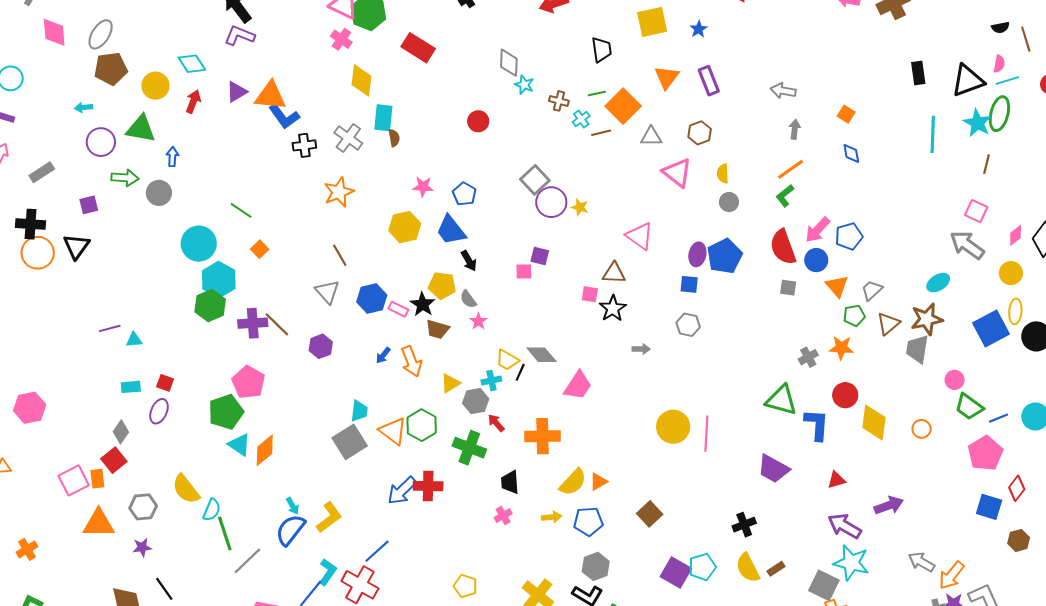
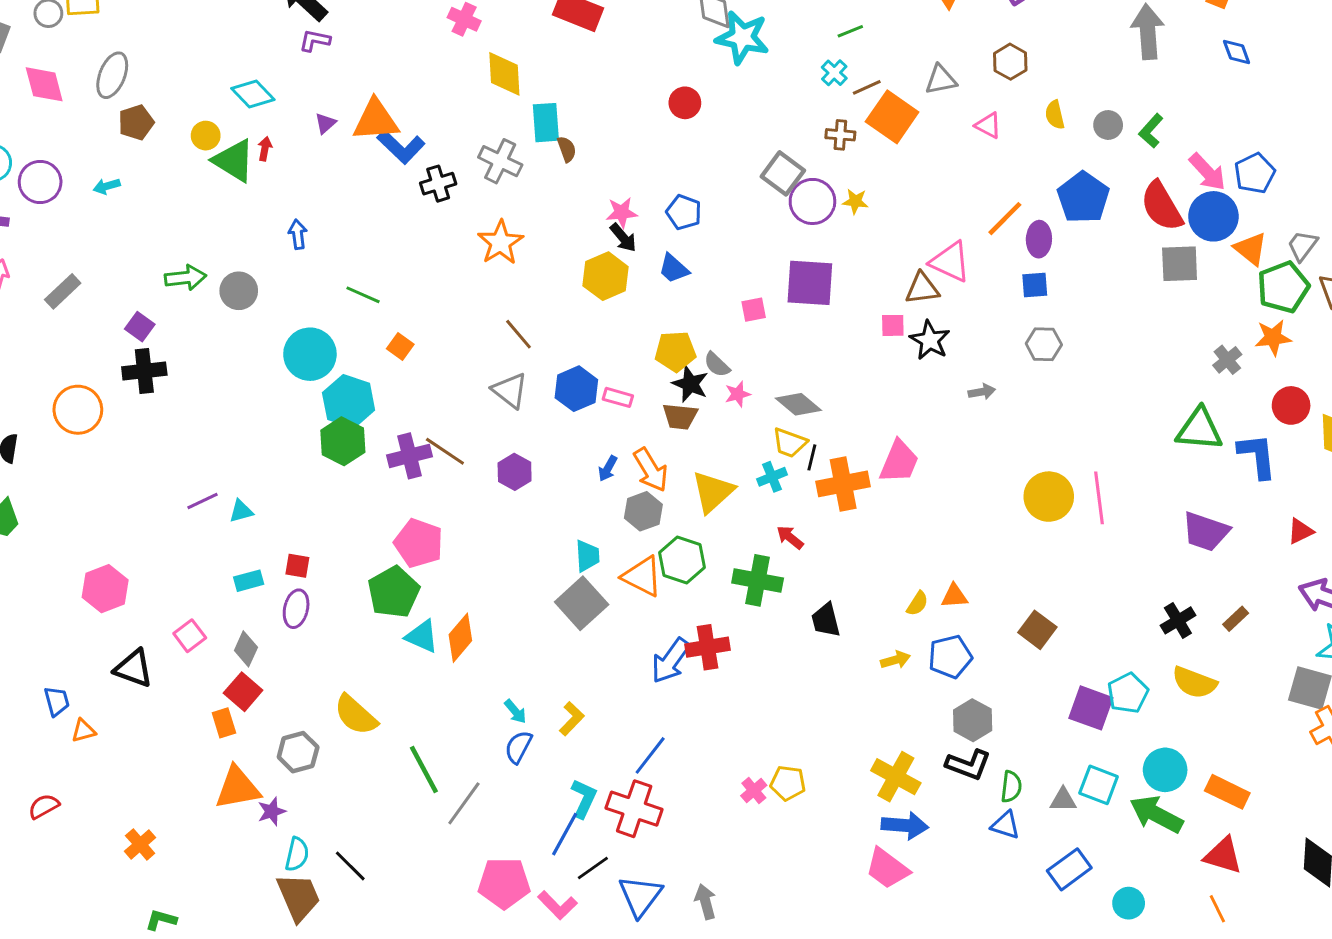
purple L-shape: (239, 35) -> (315, 40), size x0.7
brown pentagon: (111, 69) -> (136, 122), size x0.7
cyan star: (524, 85) -> (742, 37), size x1.8
yellow circle: (155, 86) -> (206, 136), size x0.7
purple triangle: (237, 92) -> (325, 123), size x0.7
red arrow: (193, 101) -> (265, 149), size x0.7
brown cross: (559, 101) -> (840, 135), moved
orange square: (623, 106) -> (892, 117), moved
green triangle: (141, 129) -> (234, 161), moved, turned 32
gray arrow: (795, 129) -> (1148, 32), size x1.8
purple circle: (101, 142) -> (40, 182), moved
blue arrow: (172, 157) -> (298, 234), moved
orange line: (791, 169) -> (1005, 219), moved
pink triangle: (677, 173) -> (988, 125), size x0.6
gray circle: (729, 202) -> (1108, 125), moved
purple square: (89, 205) -> (140, 327), turned -30
black cross: (31, 224) -> (144, 371), moved
blue trapezoid: (451, 230) -> (674, 269), size x0.7
pink arrow: (818, 230) -> (1207, 172), turned -76
pink triangle: (640, 236) -> (950, 262), moved
black triangle: (76, 246) -> (134, 668), moved, turned -36
purple square: (540, 256) -> (810, 283), size x1.8
blue pentagon: (725, 256) -> (1083, 198), moved
blue circle: (816, 260) -> (1213, 216), size x1.4
black arrow: (469, 261) -> (623, 238), moved
pink square: (524, 271) -> (754, 310), moved
gray square: (788, 288) -> (1180, 264), size x1.6
black star: (423, 304) -> (690, 384), moved
green pentagon: (854, 315) -> (1283, 287), size x1.6
pink star: (478, 321) -> (738, 394), turned 30
gray diamond: (542, 355) -> (798, 404), moved
yellow triangle: (450, 383) -> (713, 492), size x1.5
gray hexagon: (476, 401) -> (643, 511), moved
pink hexagon: (30, 408) -> (105, 589), moved
orange cross: (542, 436) -> (843, 484), moved
pink square: (74, 480) -> (190, 636), moved, size x0.7
yellow semicircle: (573, 482) -> (917, 604), size x0.6
orange triangle: (598, 482) -> (954, 596), turned 36
cyan semicircle: (212, 510) -> (297, 854), moved
pink cross: (503, 516) -> (754, 791), moved
yellow L-shape: (329, 517) -> (572, 719), size x0.7
blue semicircle: (290, 530) -> (518, 747), size x0.7
purple star: (142, 547) -> (272, 811), moved
yellow semicircle: (748, 568) -> (1194, 682), turned -32
brown rectangle: (776, 569) -> (1236, 619), moved

